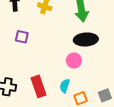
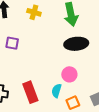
pink circle: (74, 61) -> (69, 74), moved

